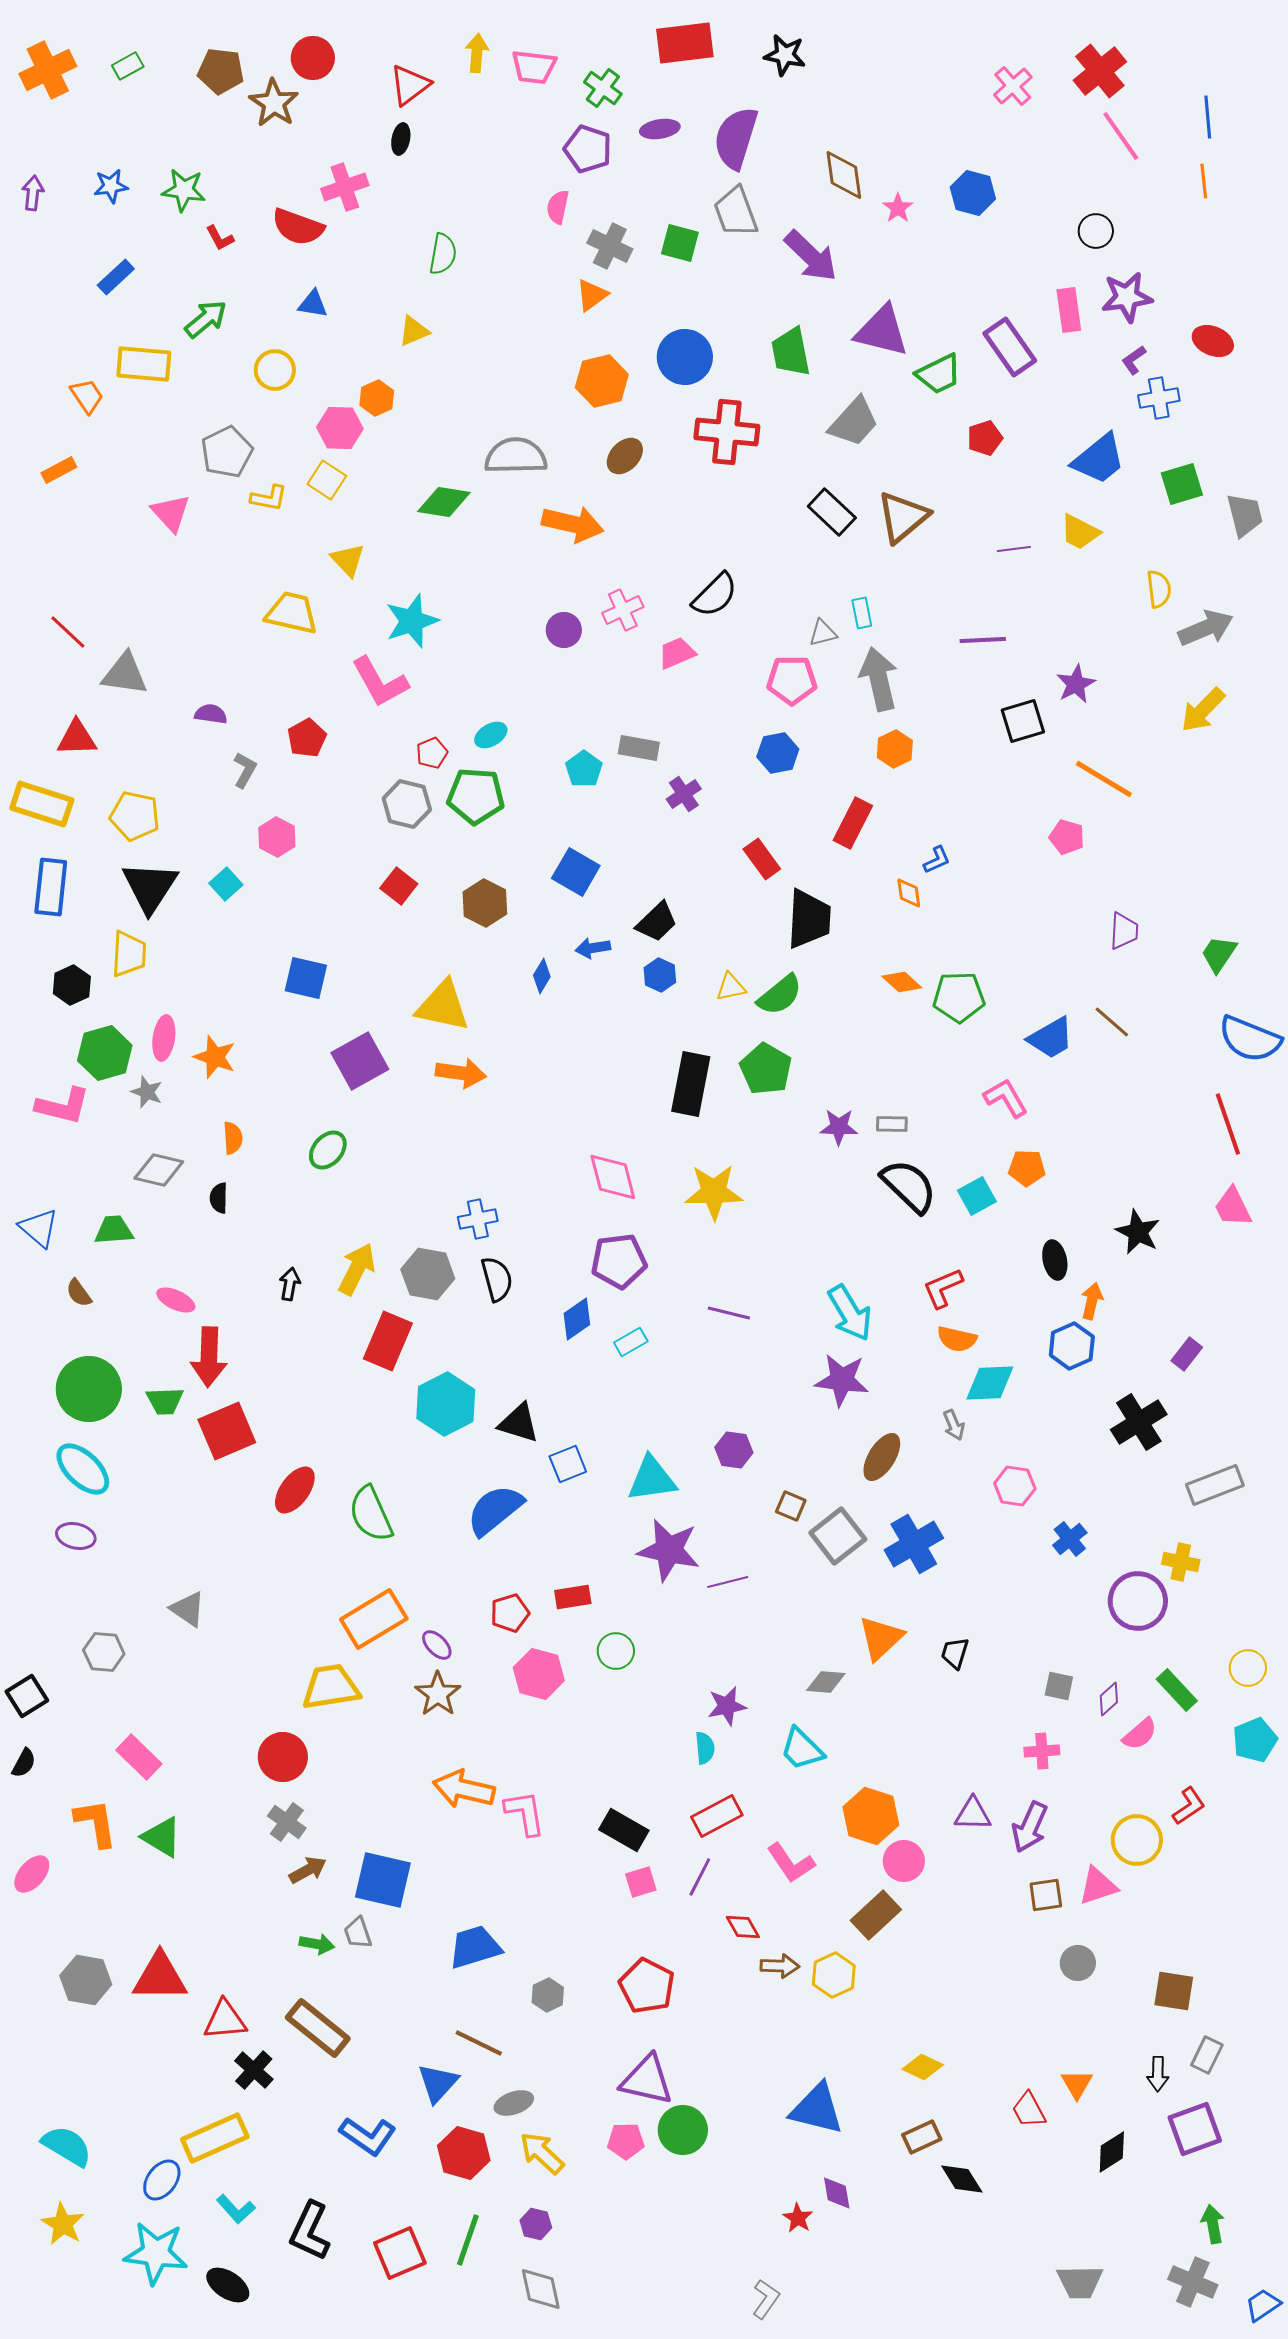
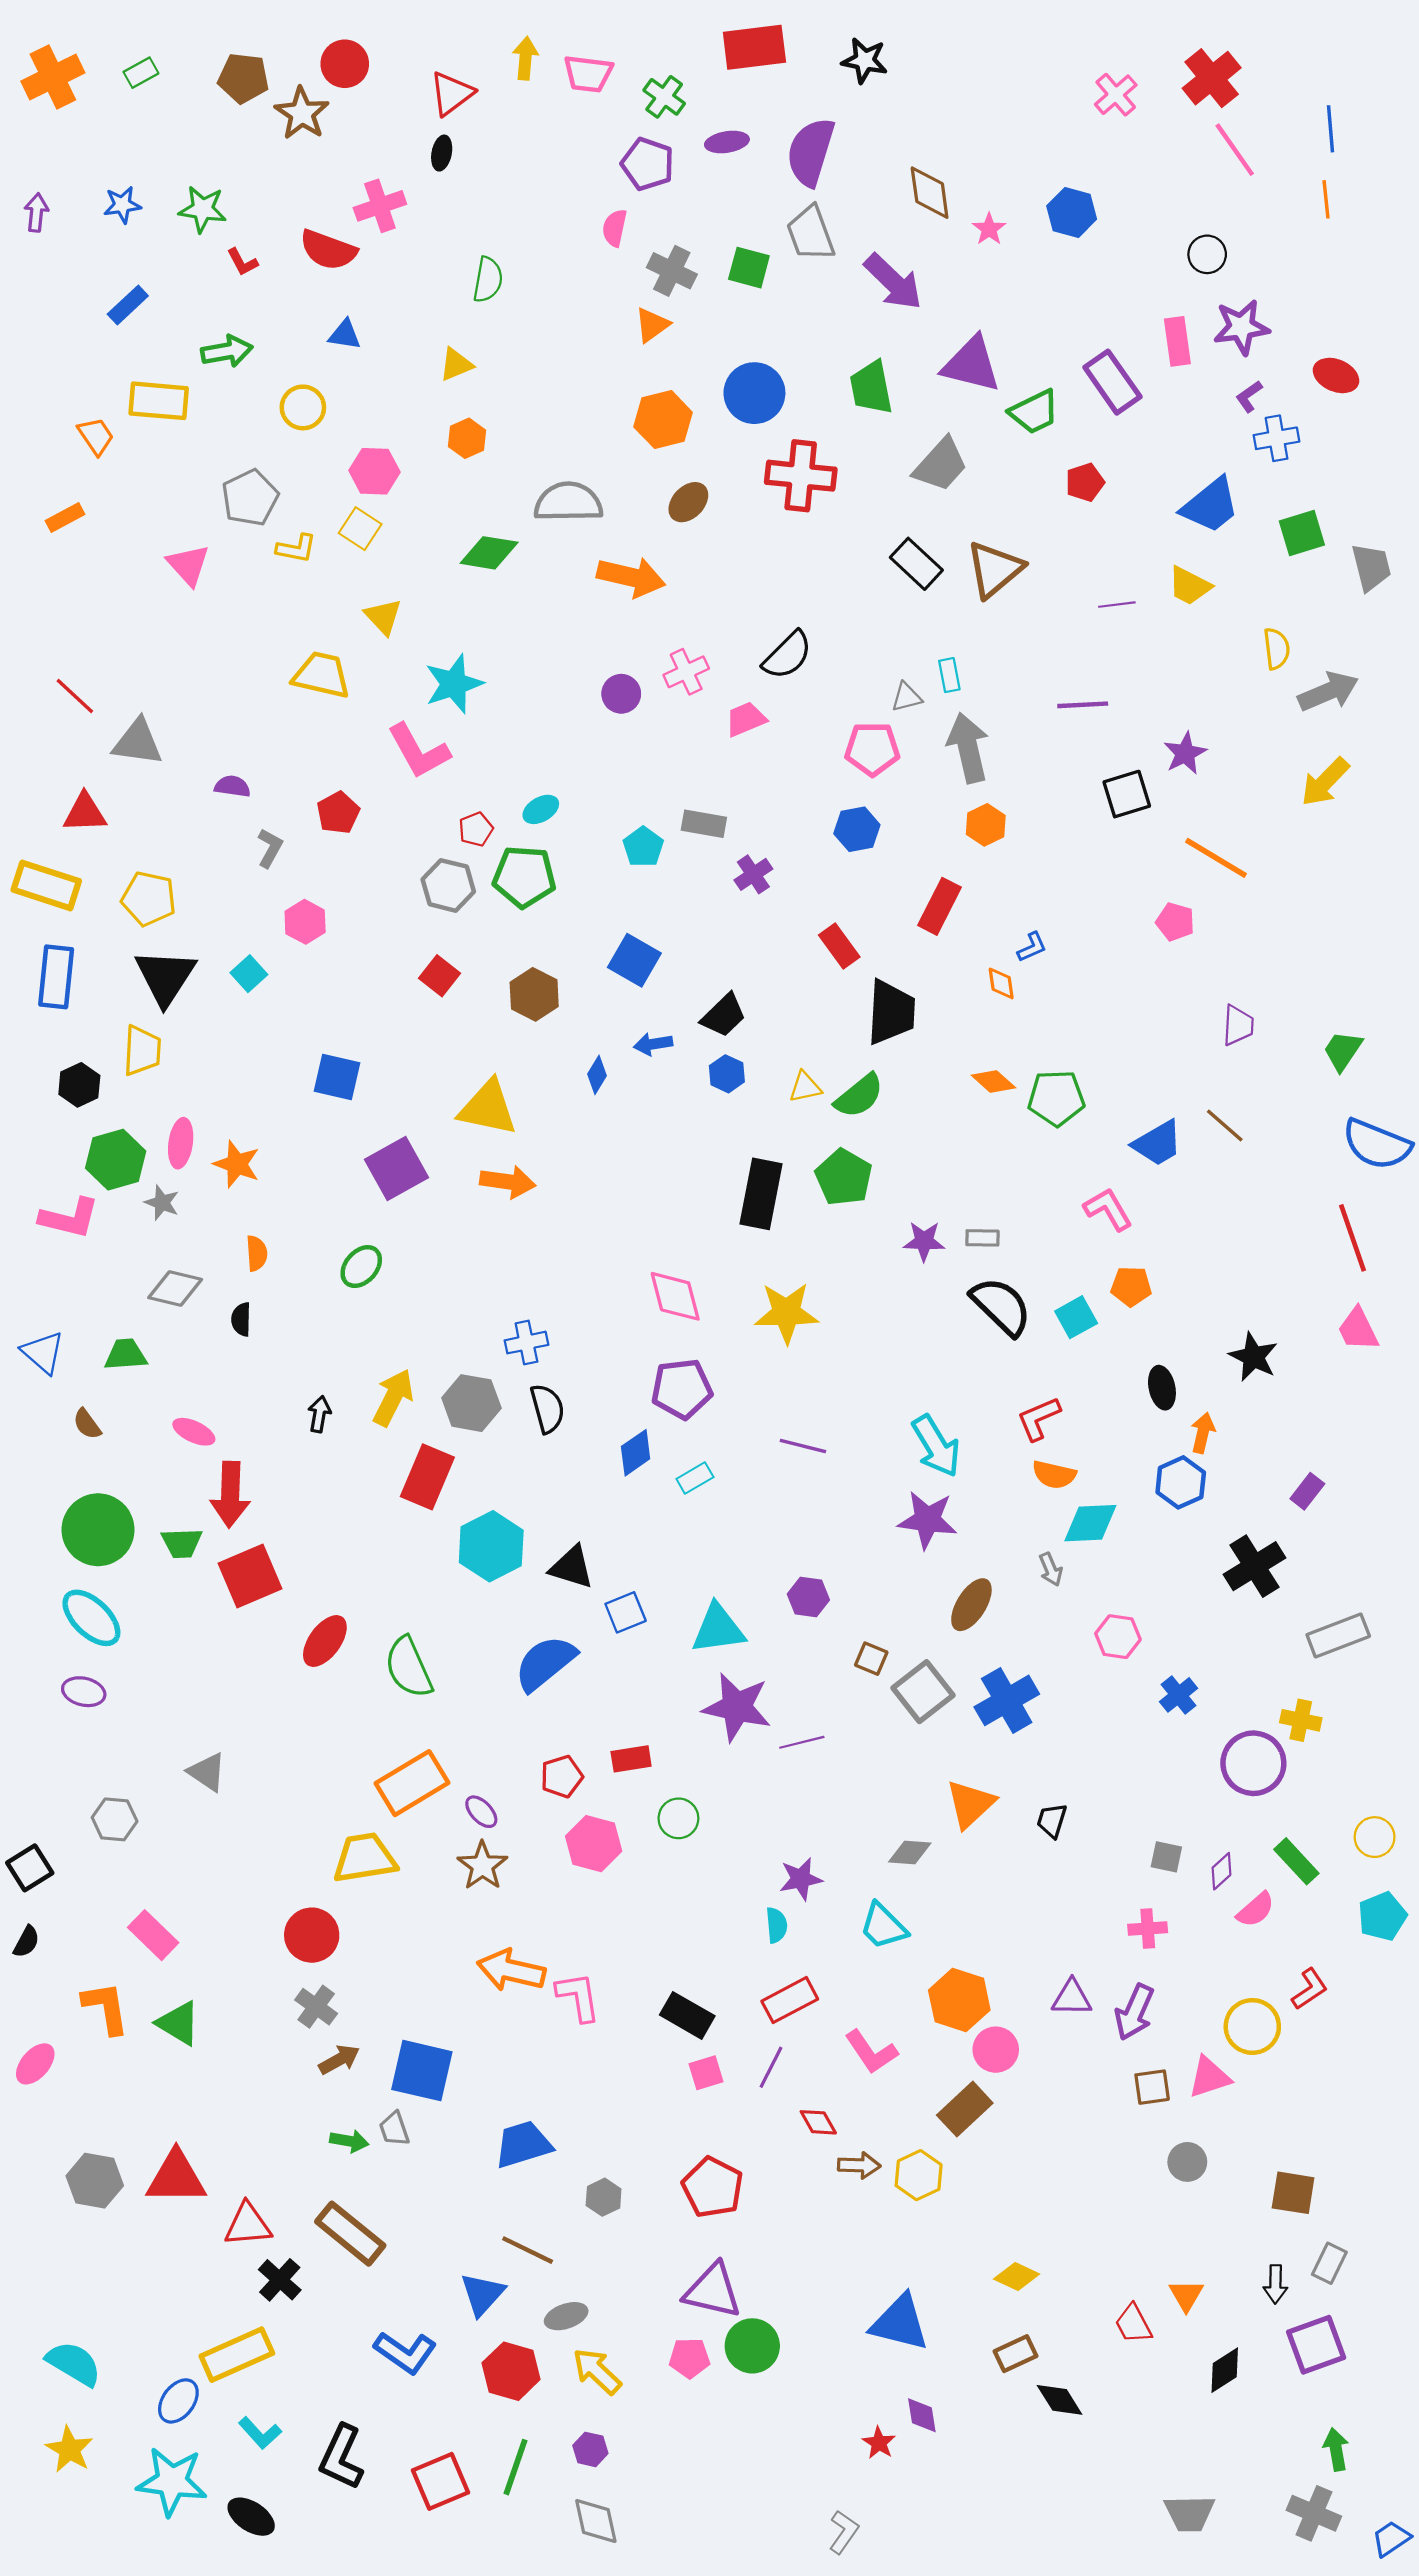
green arrow: (206, 319) -> (227, 351), turned 30
orange hexagon: (377, 398) -> (467, 438), moved

